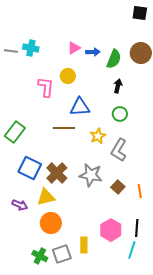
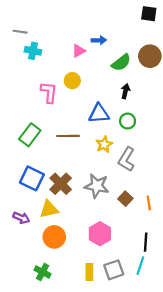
gray line: (11, 51) -> (20, 32), moved
blue arrow: (93, 52) -> (99, 40), moved
green semicircle: (114, 59) -> (121, 63), turned 30
blue triangle: (80, 107) -> (99, 114), moved
green rectangle: (15, 132) -> (30, 135), moved
pink hexagon: (111, 230) -> (100, 234), moved
yellow rectangle: (84, 245) -> (89, 272), moved
gray square: (62, 254) -> (114, 270), moved

